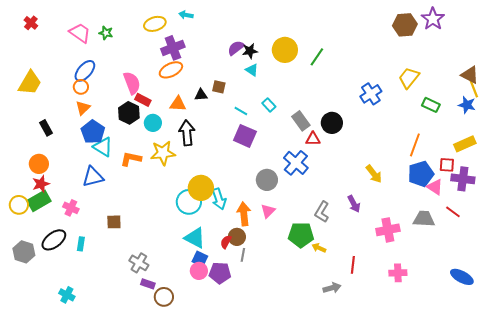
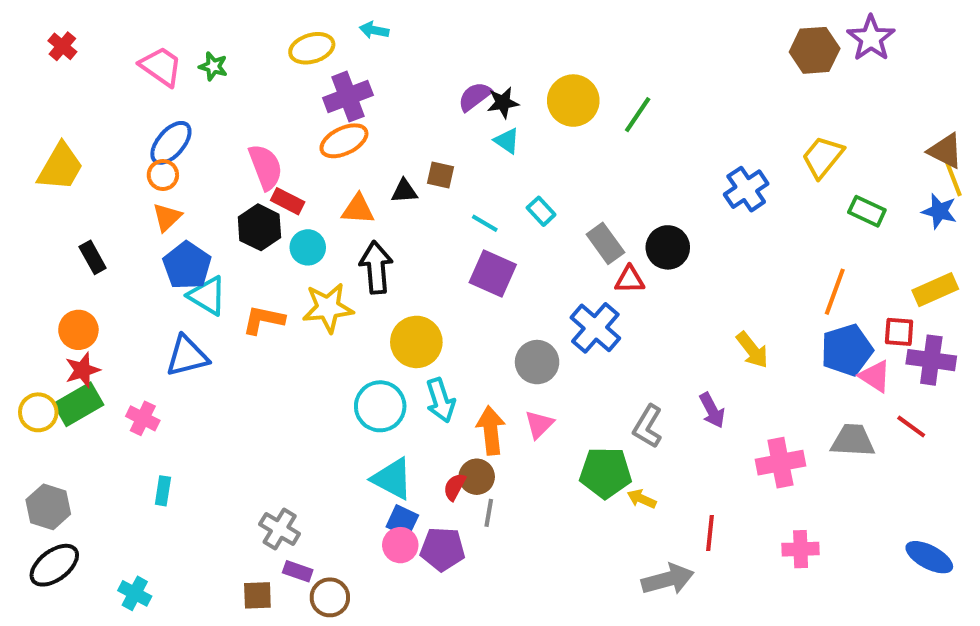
yellow circle: (201, 188) -> (416, 342), moved
brown square: (114, 222) -> (257, 595), moved
black ellipse: (54, 240) -> (54, 565), moved
gray arrow: (332, 288) -> (668, 579), size x1.4

